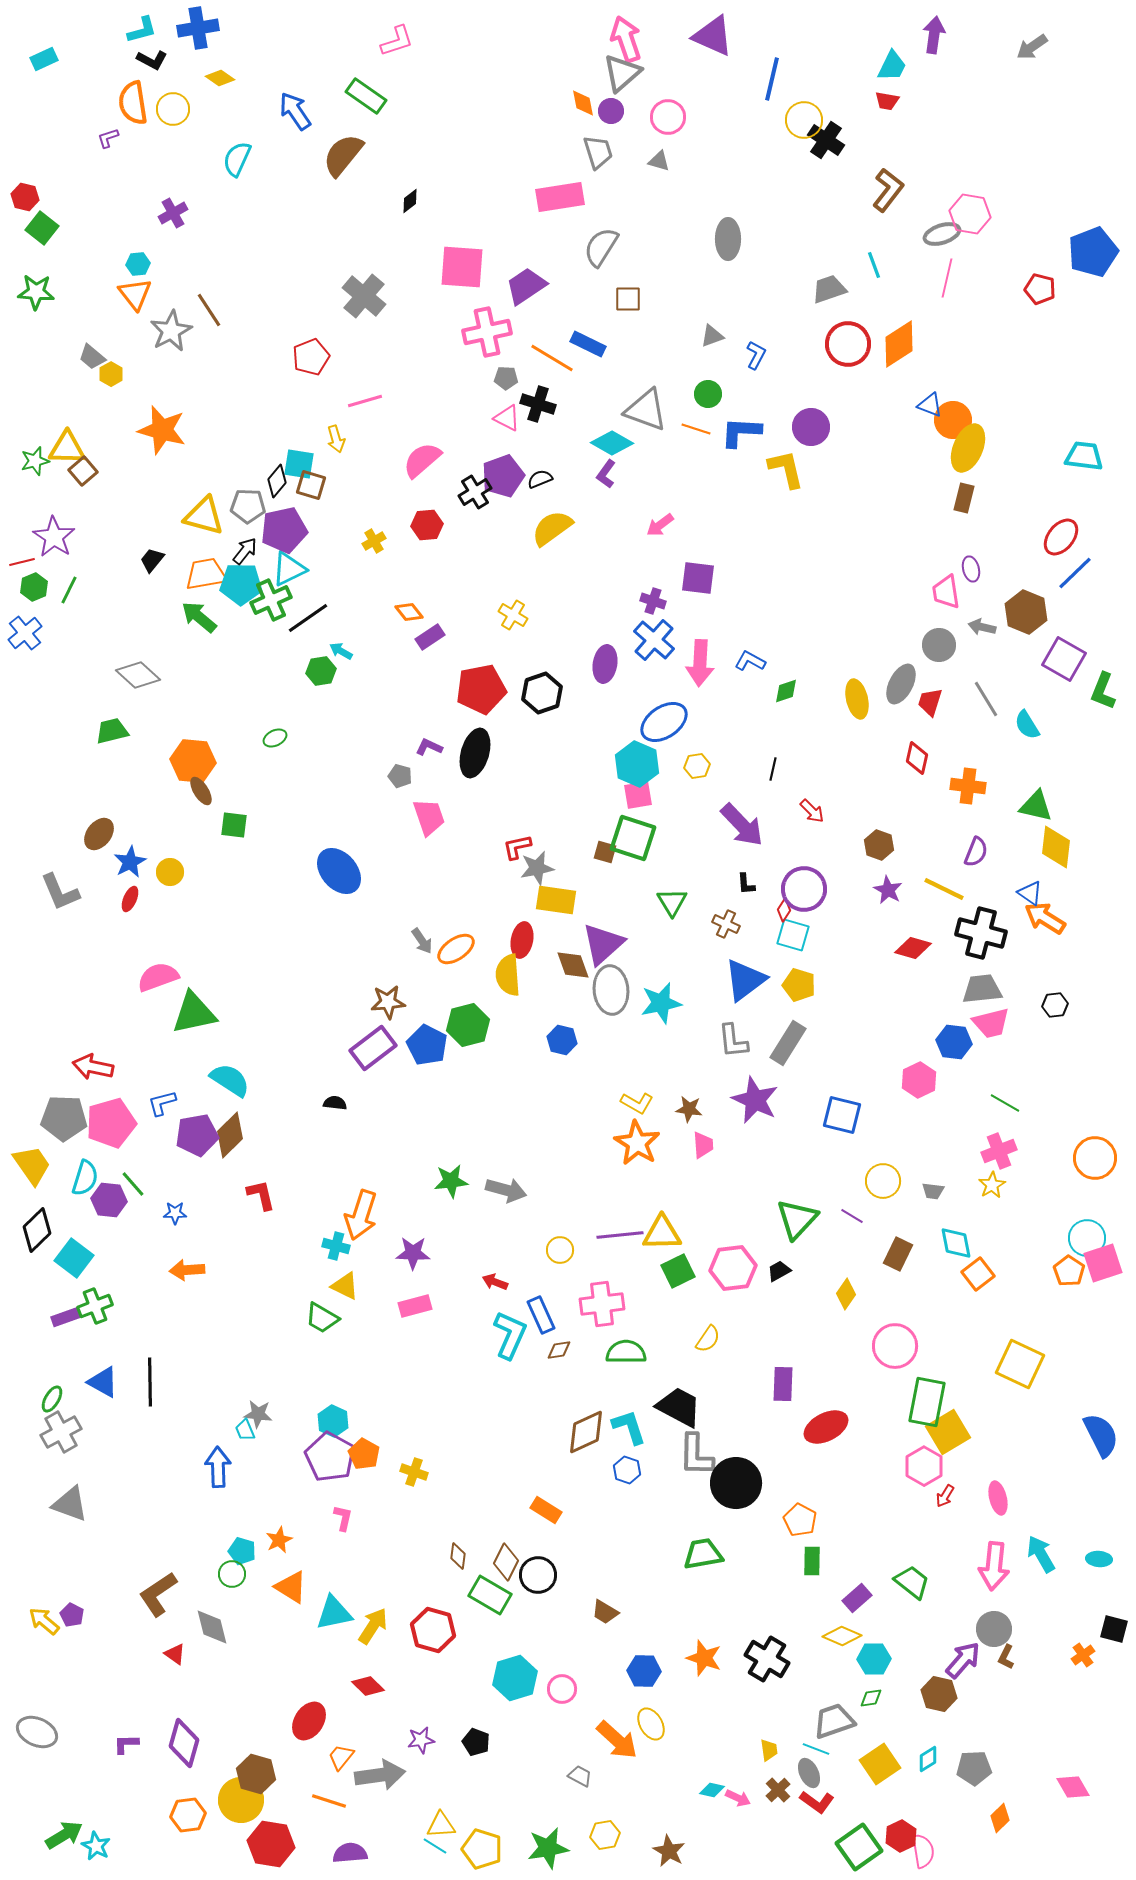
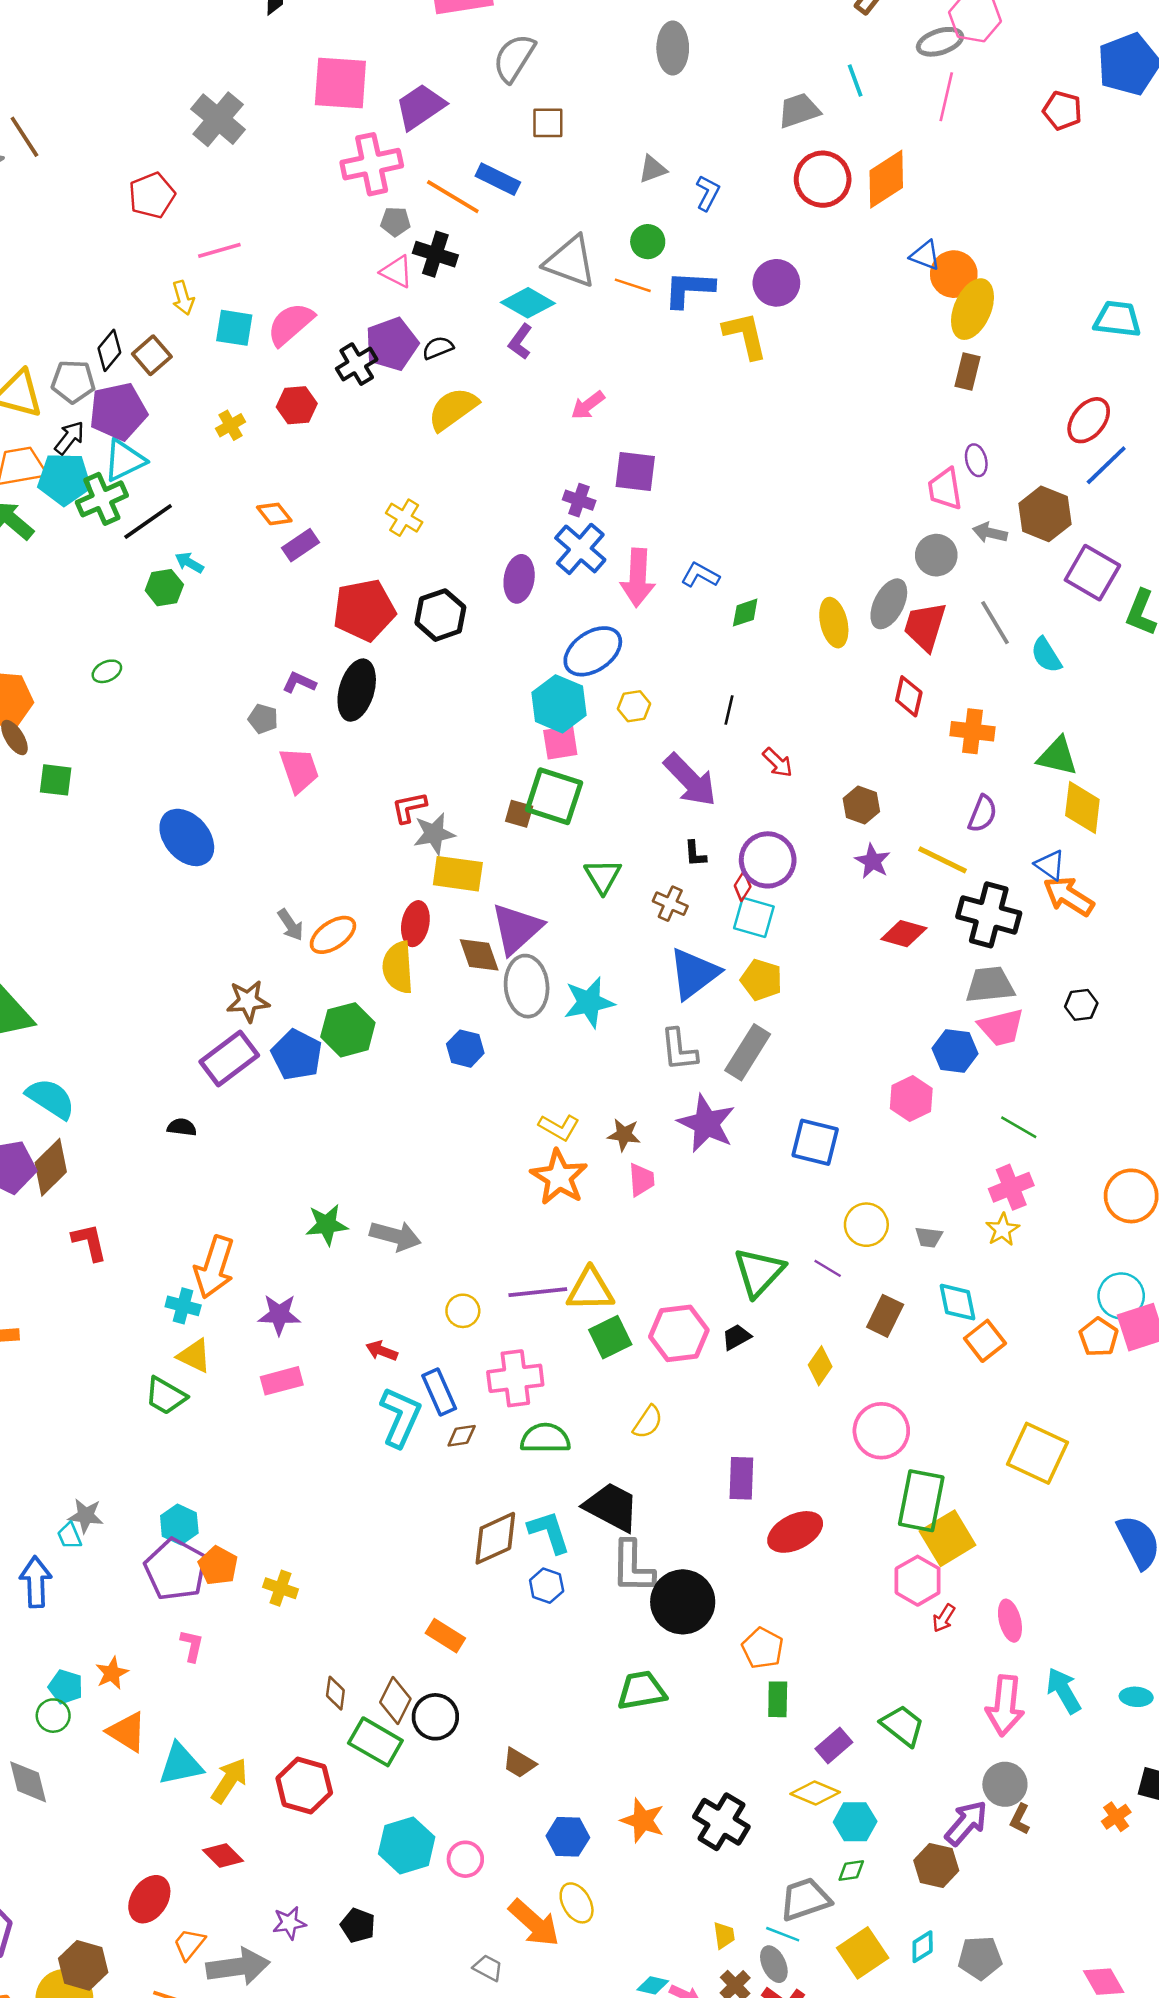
cyan square: (299, 464) -> (234, 328), moved
brown square: (311, 485) -> (152, 355), turned 32
red trapezoid: (930, 702) -> (925, 626), size x1.4

